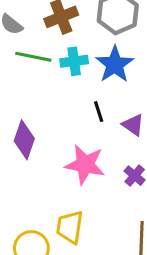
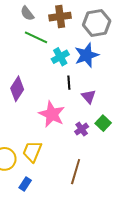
cyan cross: (74, 61) -> (60, 57), moved, turned -36

